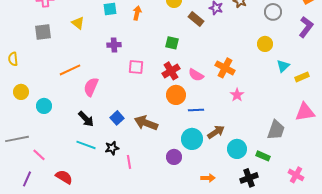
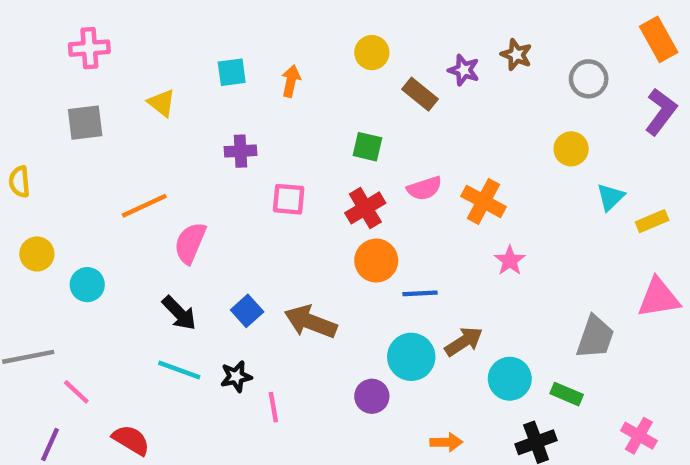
pink semicircle: (196, 75) -> (424, 188), moved, turned -49

